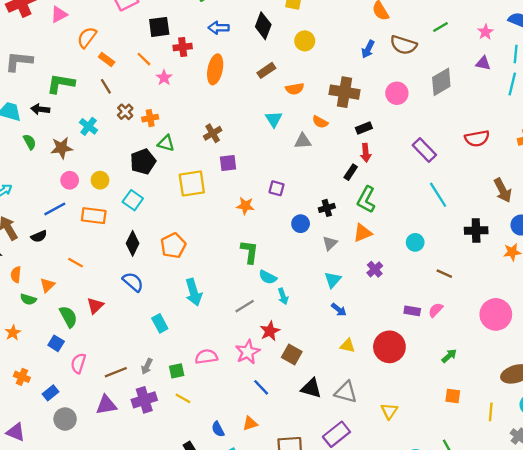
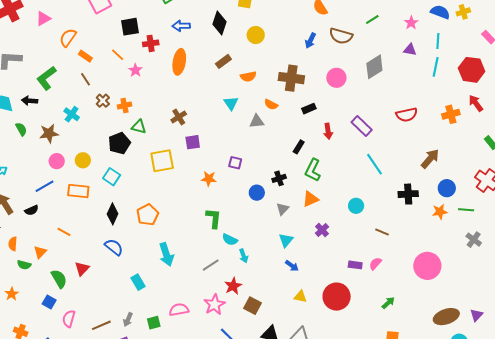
green L-shape: (61, 84) -> (46, 78), turned -45
red arrow: (366, 153) -> (328, 131), moved
brown arrow: (503, 190) -> (430, 159), turned -110

